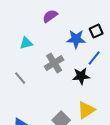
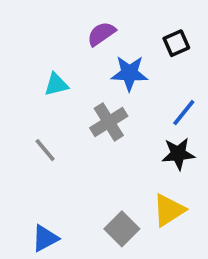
black square: (96, 31) -> (176, 43), moved
blue star: (76, 39) -> (129, 73), moved
black star: (81, 76) -> (178, 154), moved

